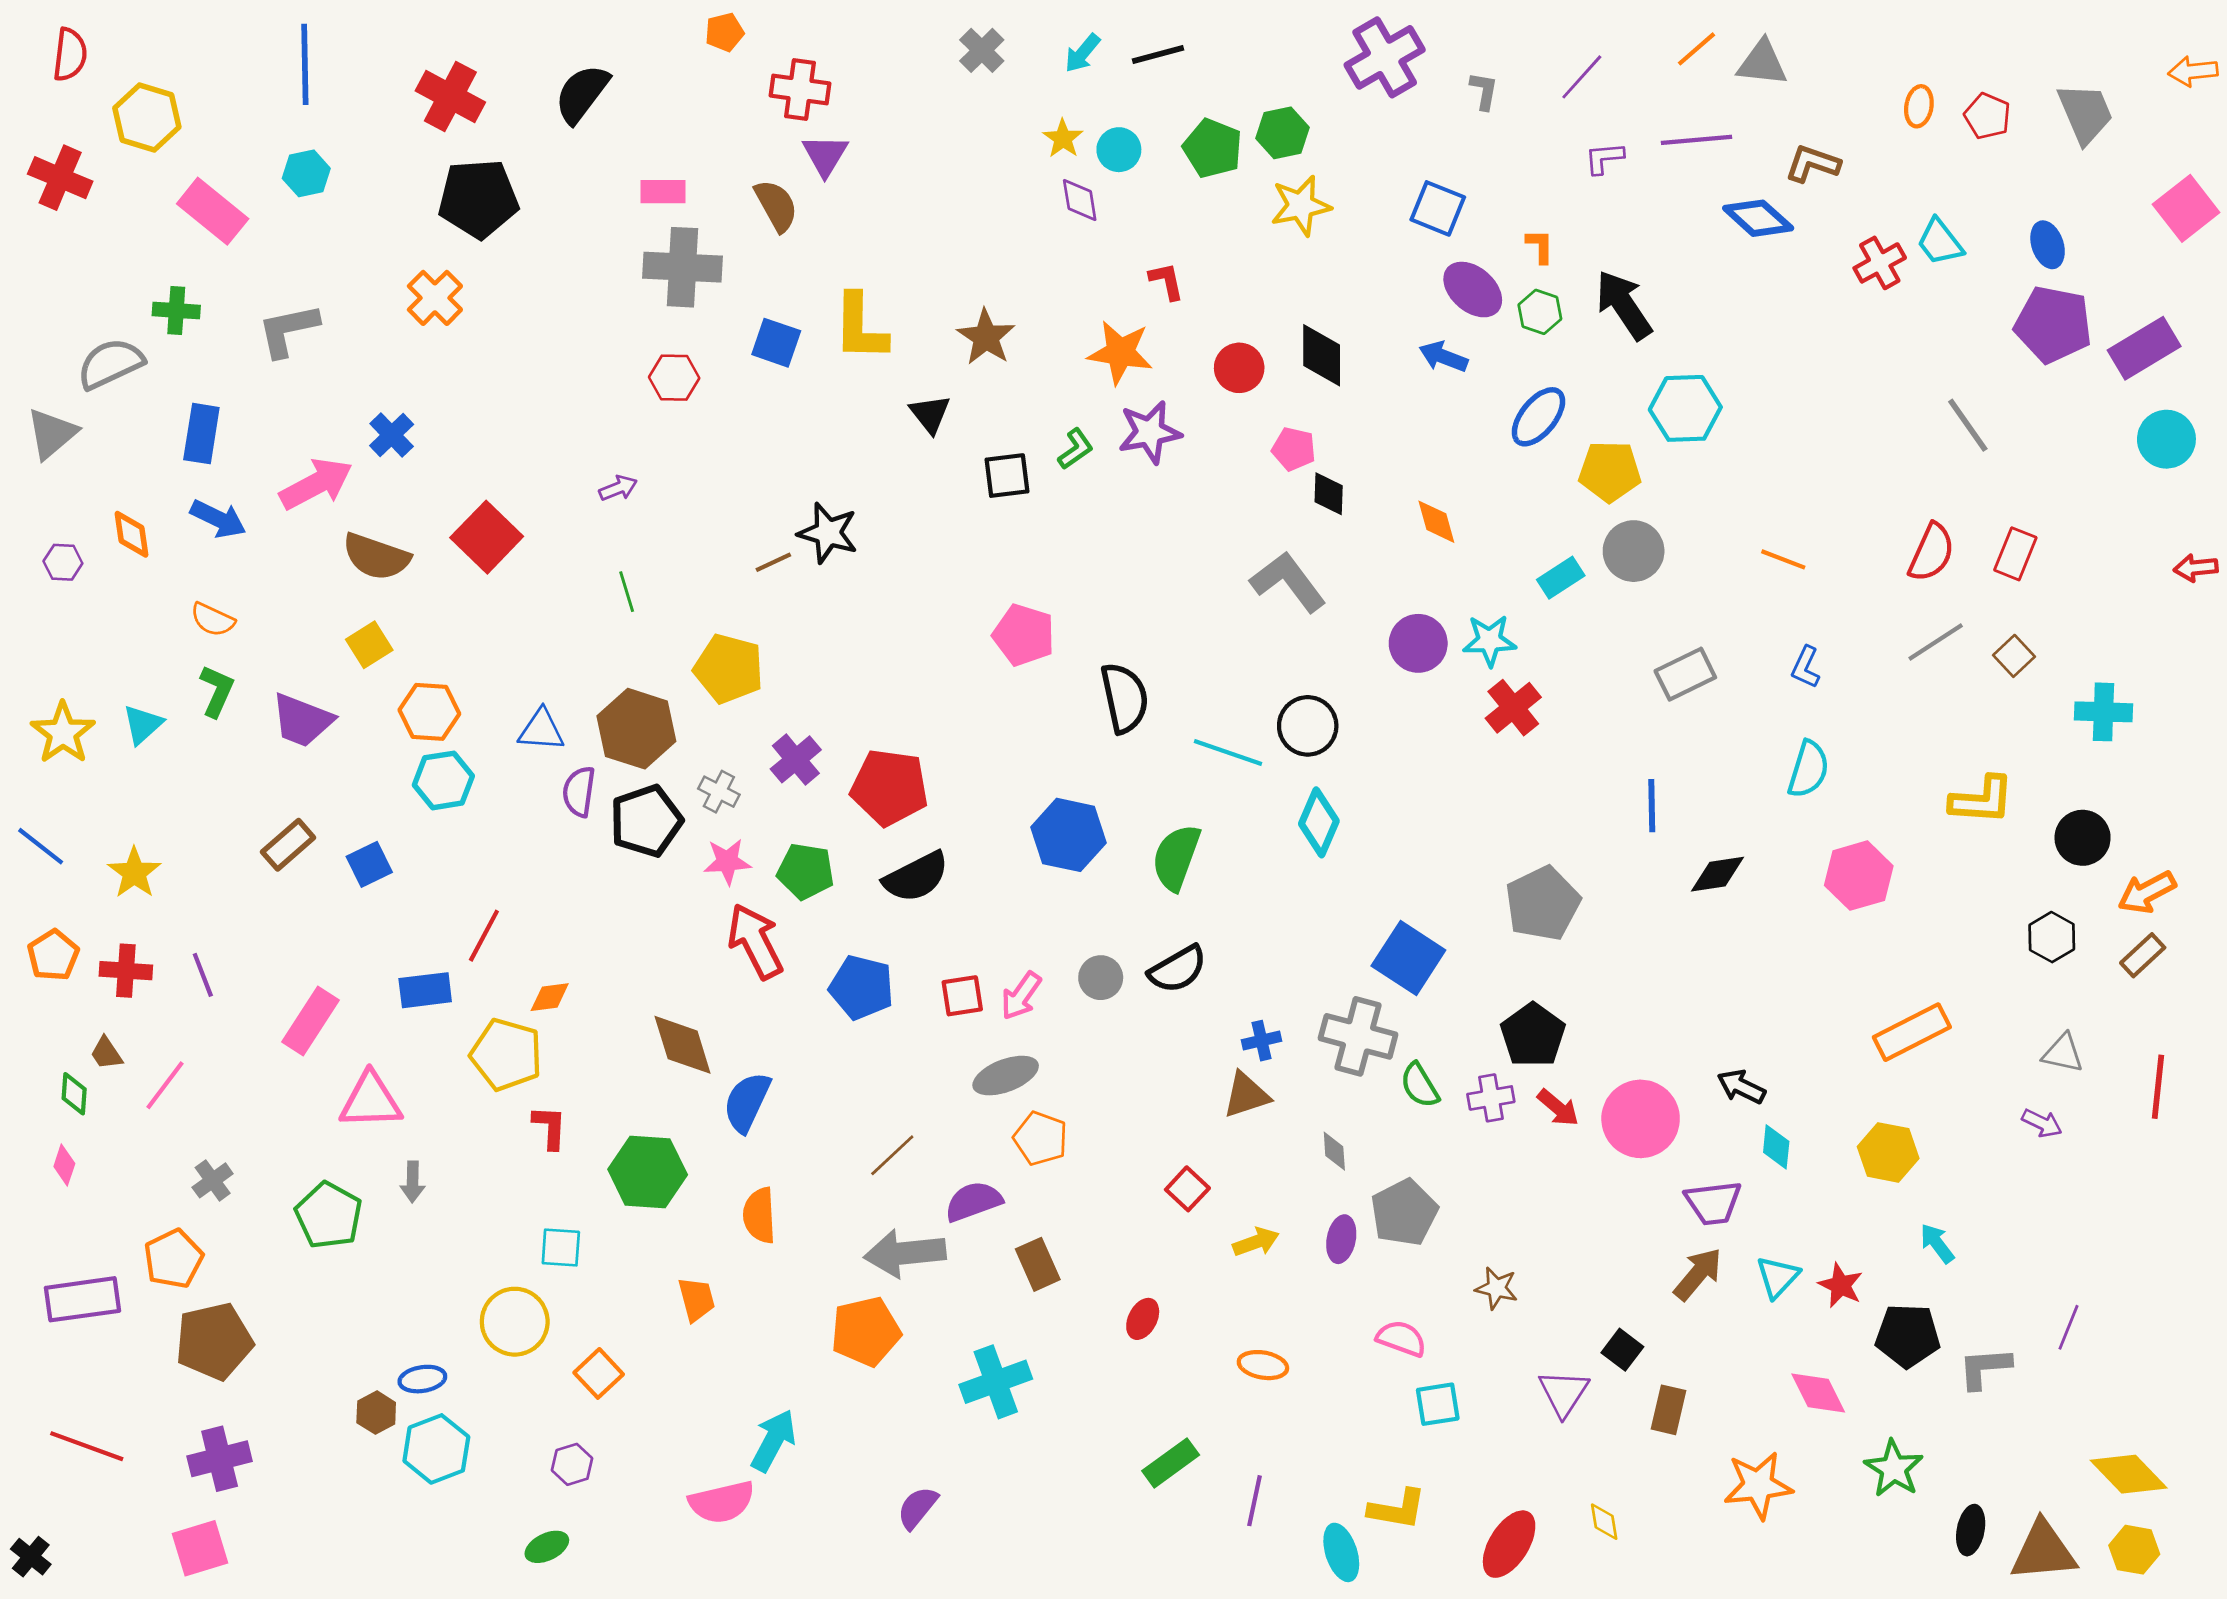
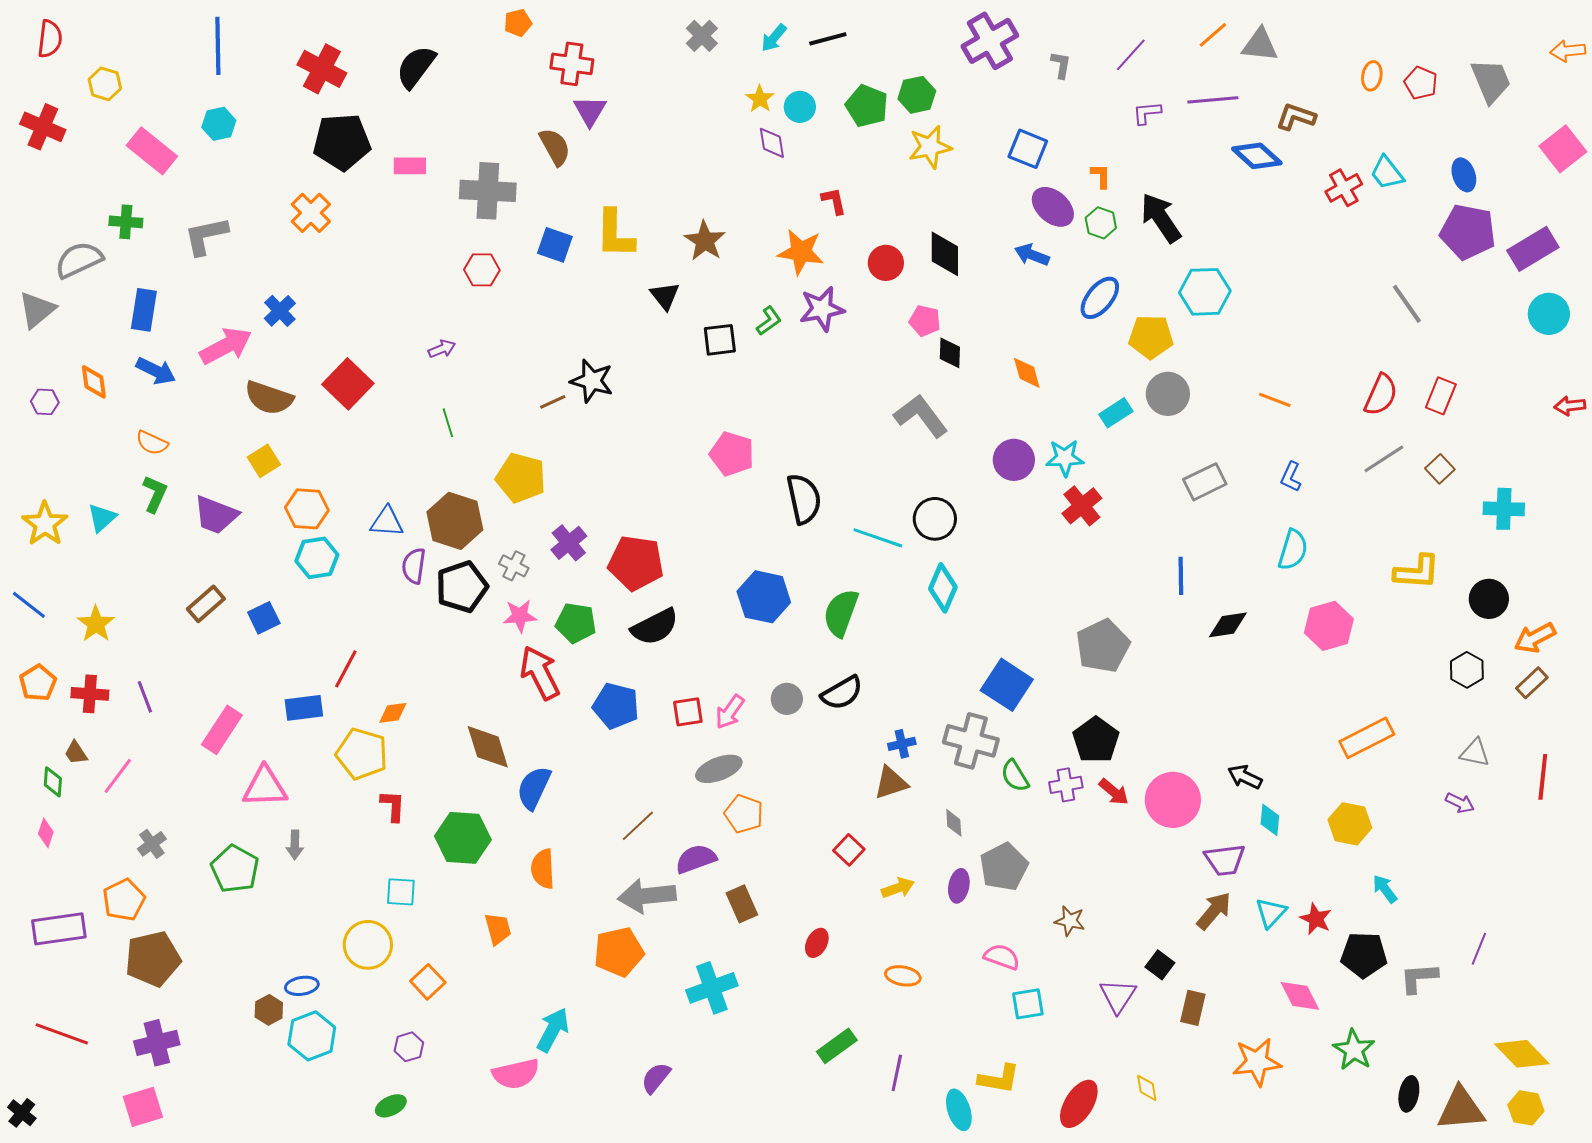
yellow hexagon: (147, 117) -> (105, 84), size x0.7
pink rectangle: (663, 192) -> (410, 166), moved

